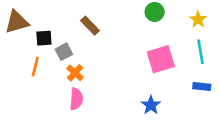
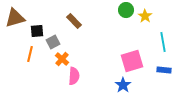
yellow star: (198, 19) -> (145, 16), moved
pink square: (161, 59) -> (132, 61), moved
pink semicircle: (76, 99) -> (74, 76), moved

